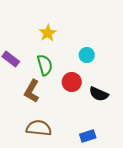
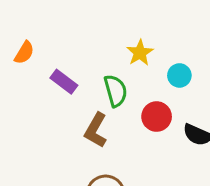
yellow star: (48, 33) -> (140, 53), moved

